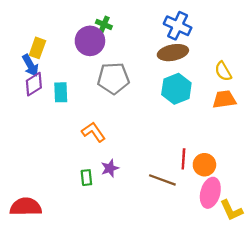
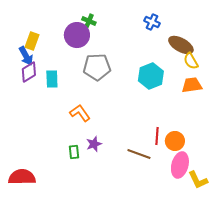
blue cross: (178, 26) -> (152, 22), size x0.7
brown ellipse: (173, 53) -> (181, 45), moved, turned 40

